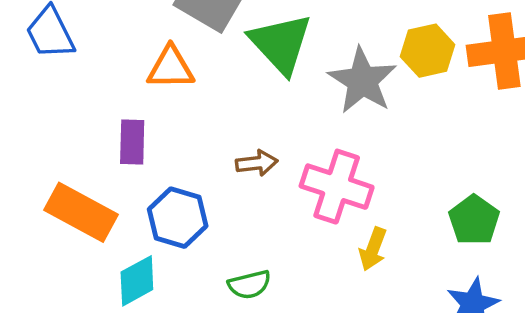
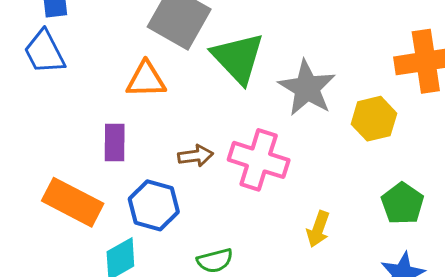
yellow hexagon: (428, 51) -> (374, 119), moved
brown arrow: (257, 163) -> (196, 156), moved
pink cross: (337, 187) -> (259, 160), moved

